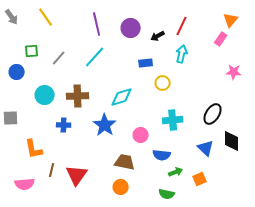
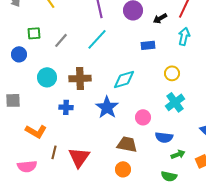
yellow circle: (163, 83) -> (172, 73), moved
cyan cross: (173, 120) -> (175, 102), turned -30
orange L-shape: (34, 149) -> (36, 131), turned -50

